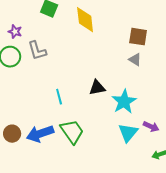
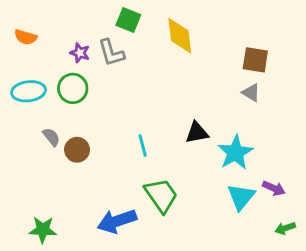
gray L-shape: (37, 51) -> (111, 53), moved
brown circle: (12, 134) -> (77, 150), moved
blue arrow: (40, 134) -> (117, 221), moved

